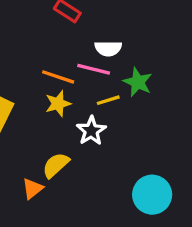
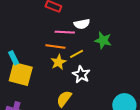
pink line: (94, 69) -> (65, 32), moved
yellow line: (108, 100) -> (77, 54), moved

